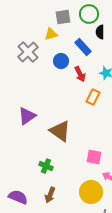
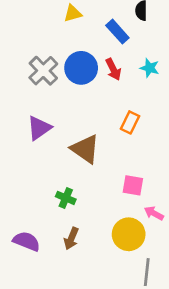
gray cross: (28, 52) -> (43, 71), moved
blue circle: (61, 61) -> (81, 68), moved, size x1.5
orange rectangle: (93, 97) -> (130, 122), moved

